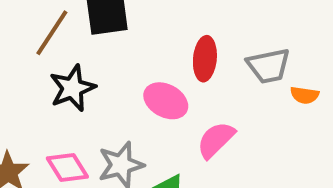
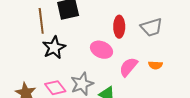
brown line: (52, 33) -> (41, 21), turned -35
orange semicircle: (305, 95) -> (155, 65), moved

